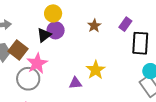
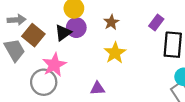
brown star: (94, 26) -> (111, 22), moved
brown square: (18, 50) -> (33, 35), moved
yellow star: (96, 70) -> (115, 53), moved

